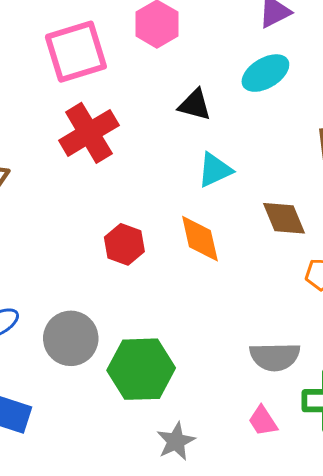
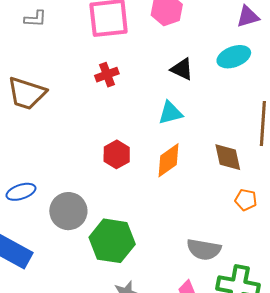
red cross: (89, 133) -> (107, 75), size x0.6
cyan triangle: (215, 170) -> (170, 113), moved
orange diamond: (200, 239) -> (168, 160), turned 57

